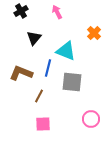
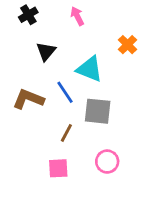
blue line: (48, 68) -> (65, 92), turned -48
brown line: (39, 96) -> (66, 133), moved
pink circle: (91, 119) -> (107, 162), moved

